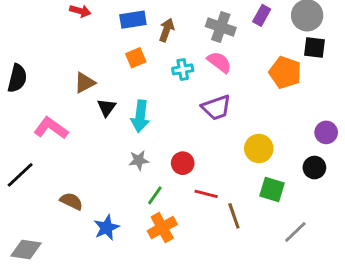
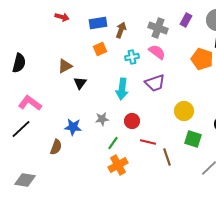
cyan arrow: (140, 116) -> (122, 89), moved
pink L-shape: (51, 128) -> (30, 103), moved
brown semicircle: (71, 201) -> (56, 147), turned 84
blue star: (107, 228) -> (73, 127), moved, turned 30

